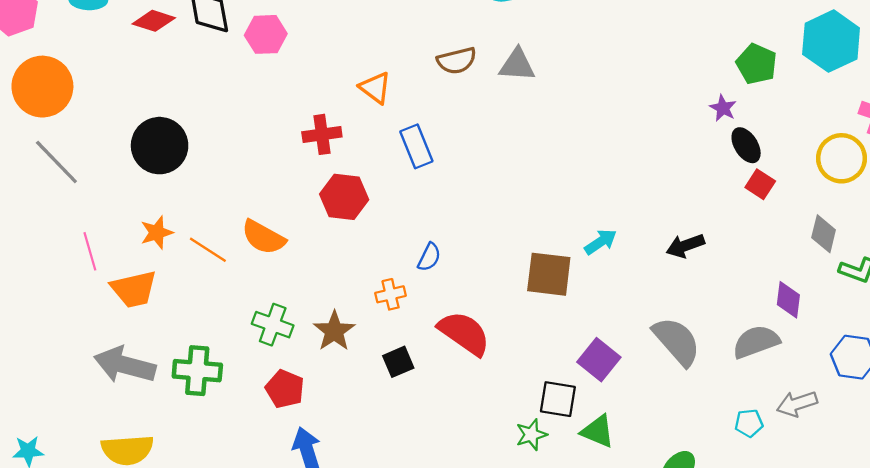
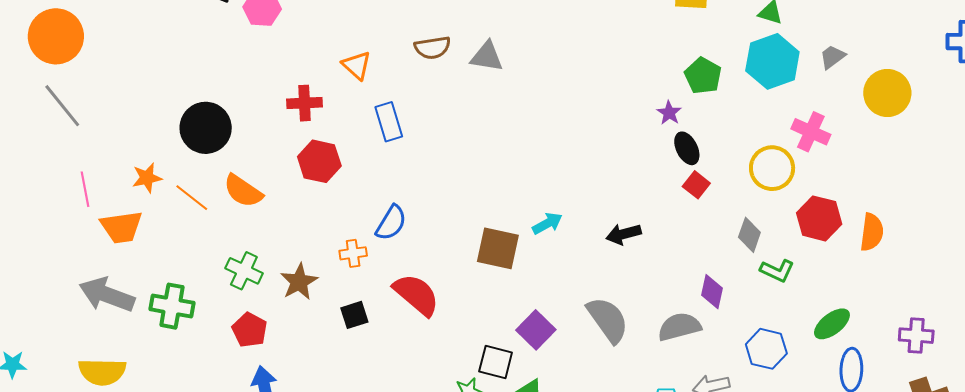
black circle: (160, 146) -> (206, 128), moved
blue semicircle: (429, 257) -> (391, 223), size x1.4

